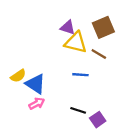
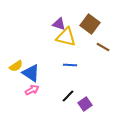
brown square: (103, 27) -> (90, 24), turned -30
brown line: (99, 54) -> (103, 47), moved
black line: (78, 110) -> (68, 96), turned -64

